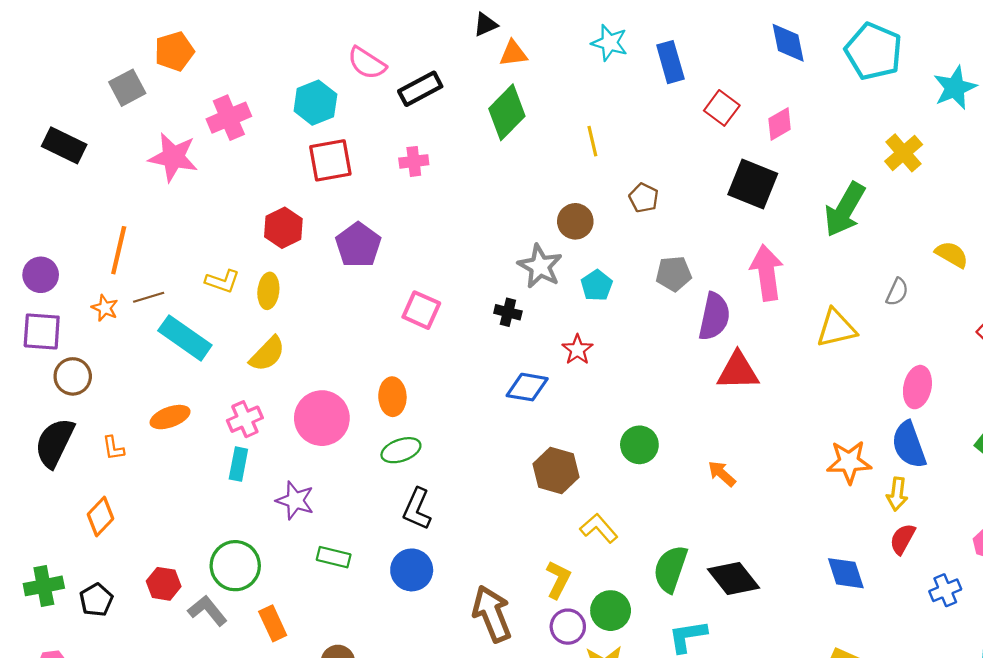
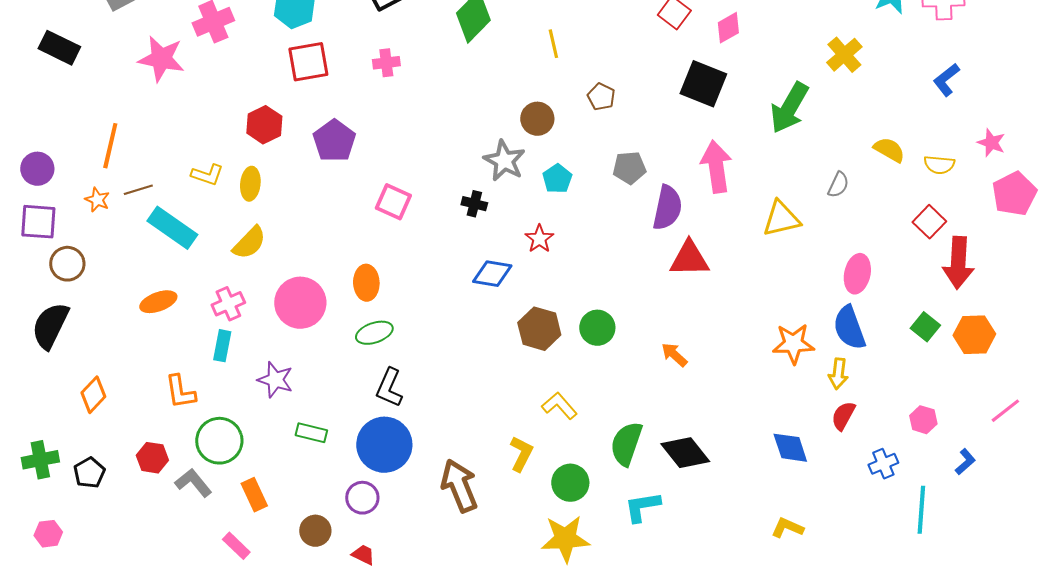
orange L-shape: (113, 448) -> (180, 392), moved, size x1.5
brown hexagon: (556, 470) -> (539, 329), moved
blue circle: (412, 570) -> (384, 445), size x1.4
purple circle: (568, 627) -> (362, 498), moved

